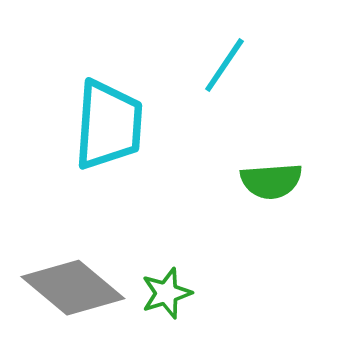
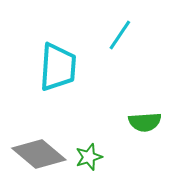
green semicircle: (271, 181) -> (145, 122), moved

